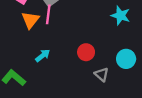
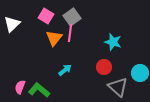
cyan star: (121, 15) -> (113, 42), moved
gray triangle: (102, 74) -> (118, 87), size x1.5

